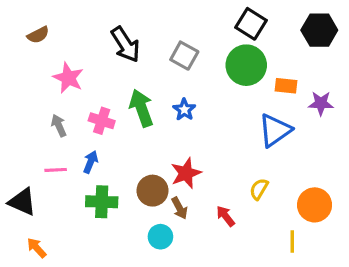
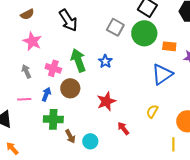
brown semicircle: (38, 35) -> (27, 14), moved
gray square: (184, 56) -> (115, 27), moved
brown circle: (152, 191) -> (70, 88), moved
brown arrow: (180, 208) -> (70, 136), moved
red arrow: (226, 216) -> (123, 128), moved

